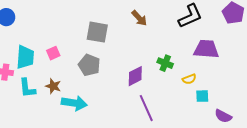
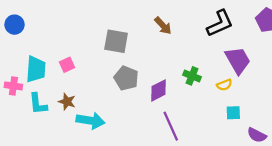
purple trapezoid: (206, 49) -> (238, 60), turned 56
gray pentagon: (89, 65) -> (126, 78), moved
yellow semicircle: (189, 79) -> (224, 85), moved

